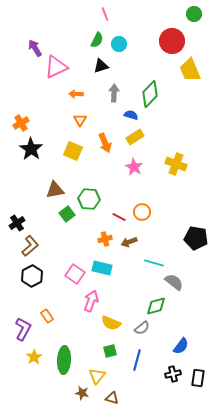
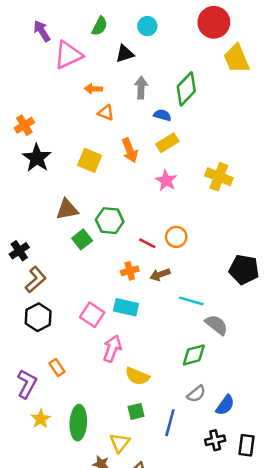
green semicircle: (97, 40) -> (100, 26), moved
orange triangle: (80, 120) -> (106, 113), moved, turned -40
gray semicircle: (142, 328) -> (196, 394), moved

